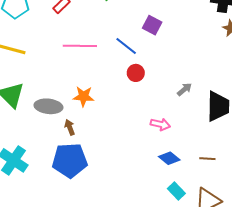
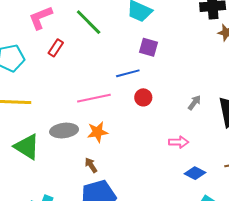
pink line: (80, 46) -> (94, 98), moved
blue line: (126, 46) -> (128, 73), turned -40
gray ellipse: (48, 106) -> (64, 131), moved

